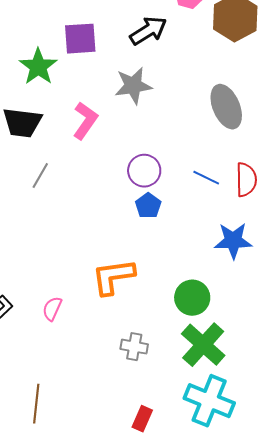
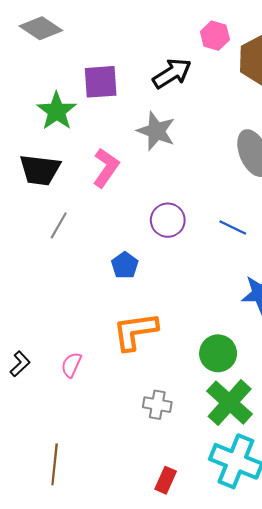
gray star: (133, 86) -> (156, 131), turned 30
blue pentagon: (148, 206) -> (125, 265), moved

